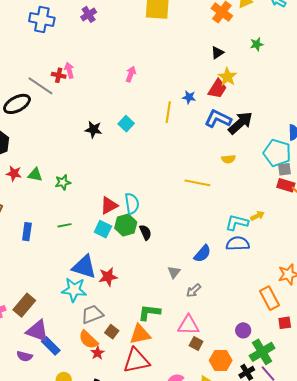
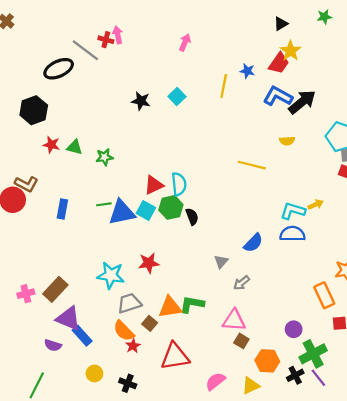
blue triangle: (84, 267) -> (122, 212), moved, turned -32
orange triangle: (140, 334) -> (170, 307), moved

